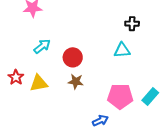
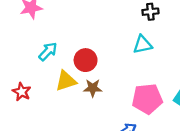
yellow triangle: (39, 83) -> (66, 81), moved

